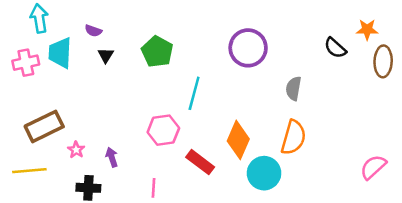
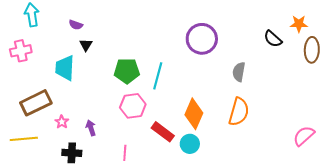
green pentagon: (157, 52) -> (127, 71), moved, turned -30
cyan trapezoid: (60, 53) -> (65, 68), moved
cyan circle: (264, 173) -> (190, 144), moved, size x0.7

